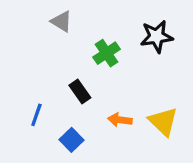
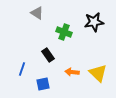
green cross: (107, 53) -> (64, 32), turned -35
blue square: (71, 140) -> (43, 84), turned 32

